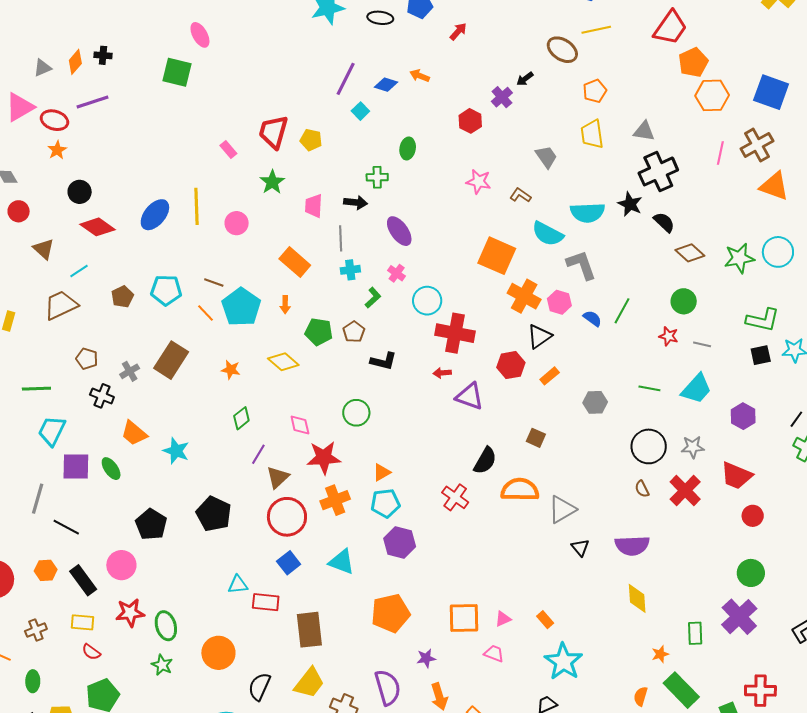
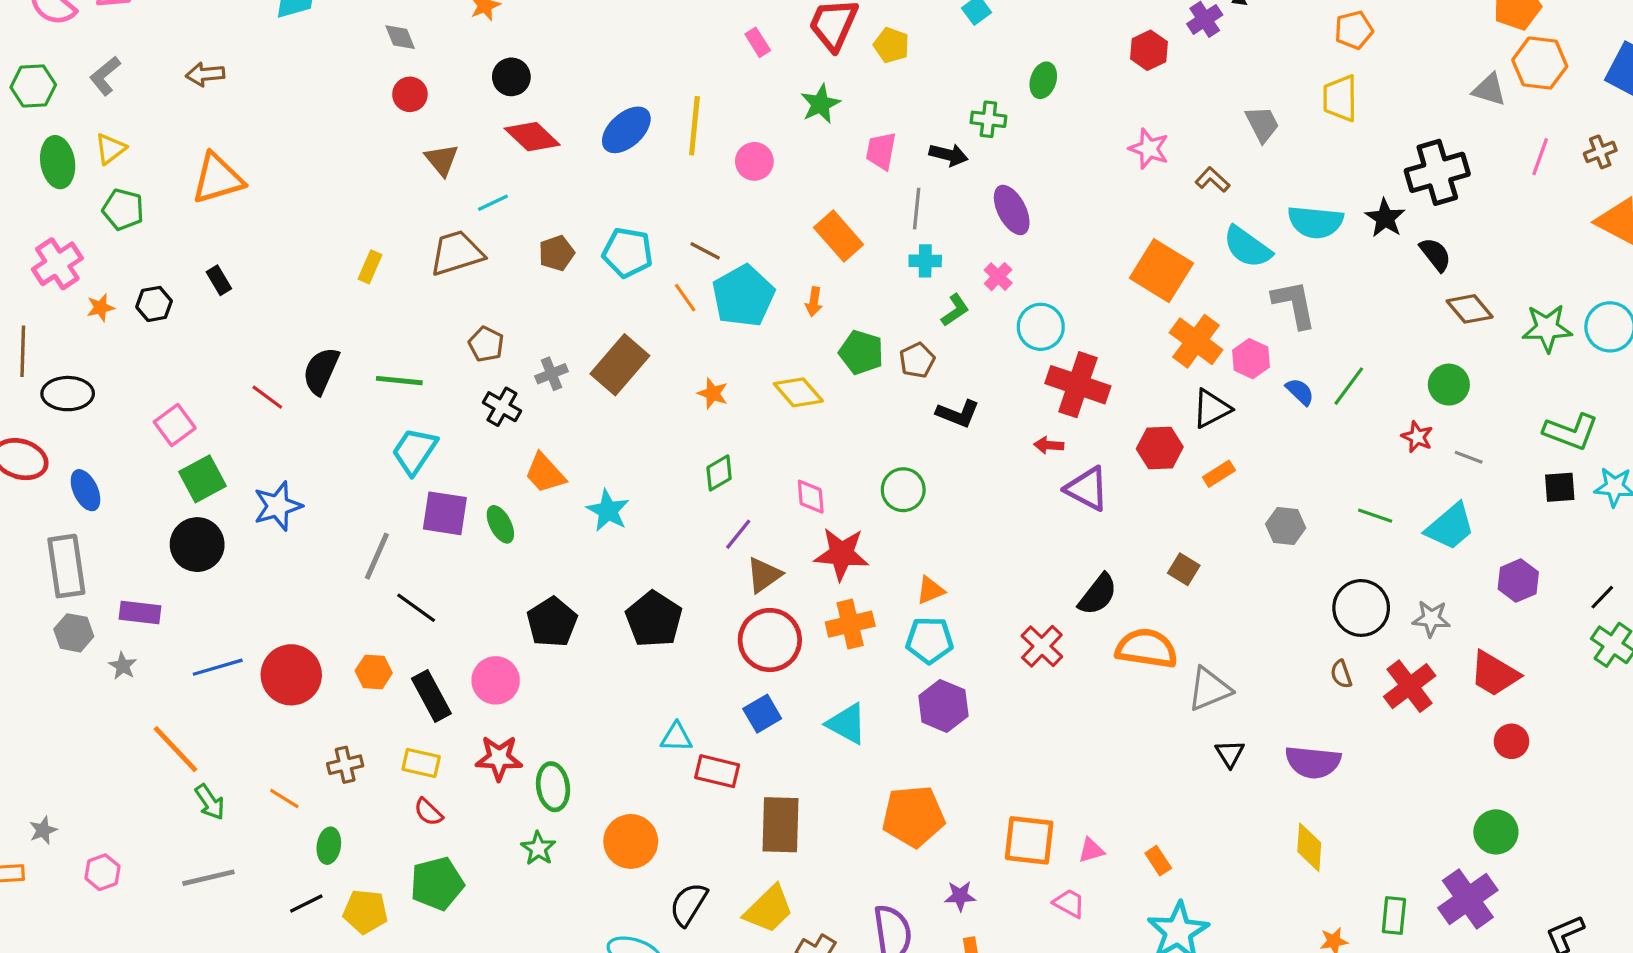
gray triangle: (644, 131) -> (1489, 90), moved
brown cross: (757, 145) -> (1600, 152), size x0.6

